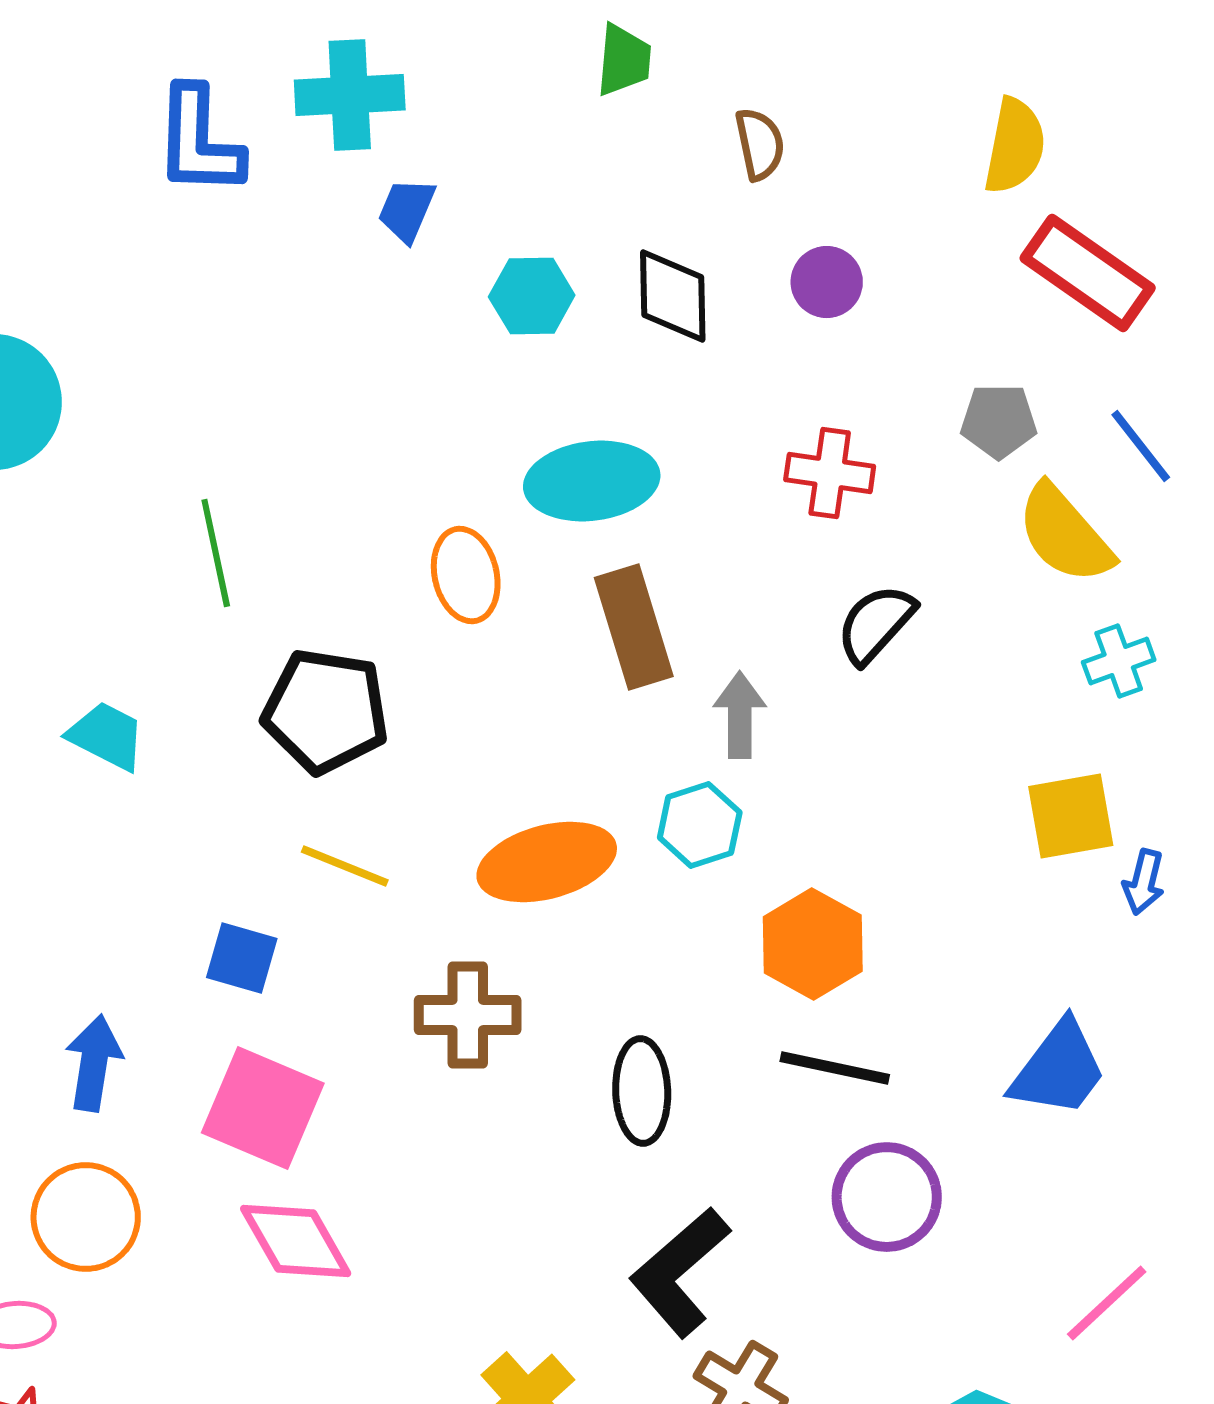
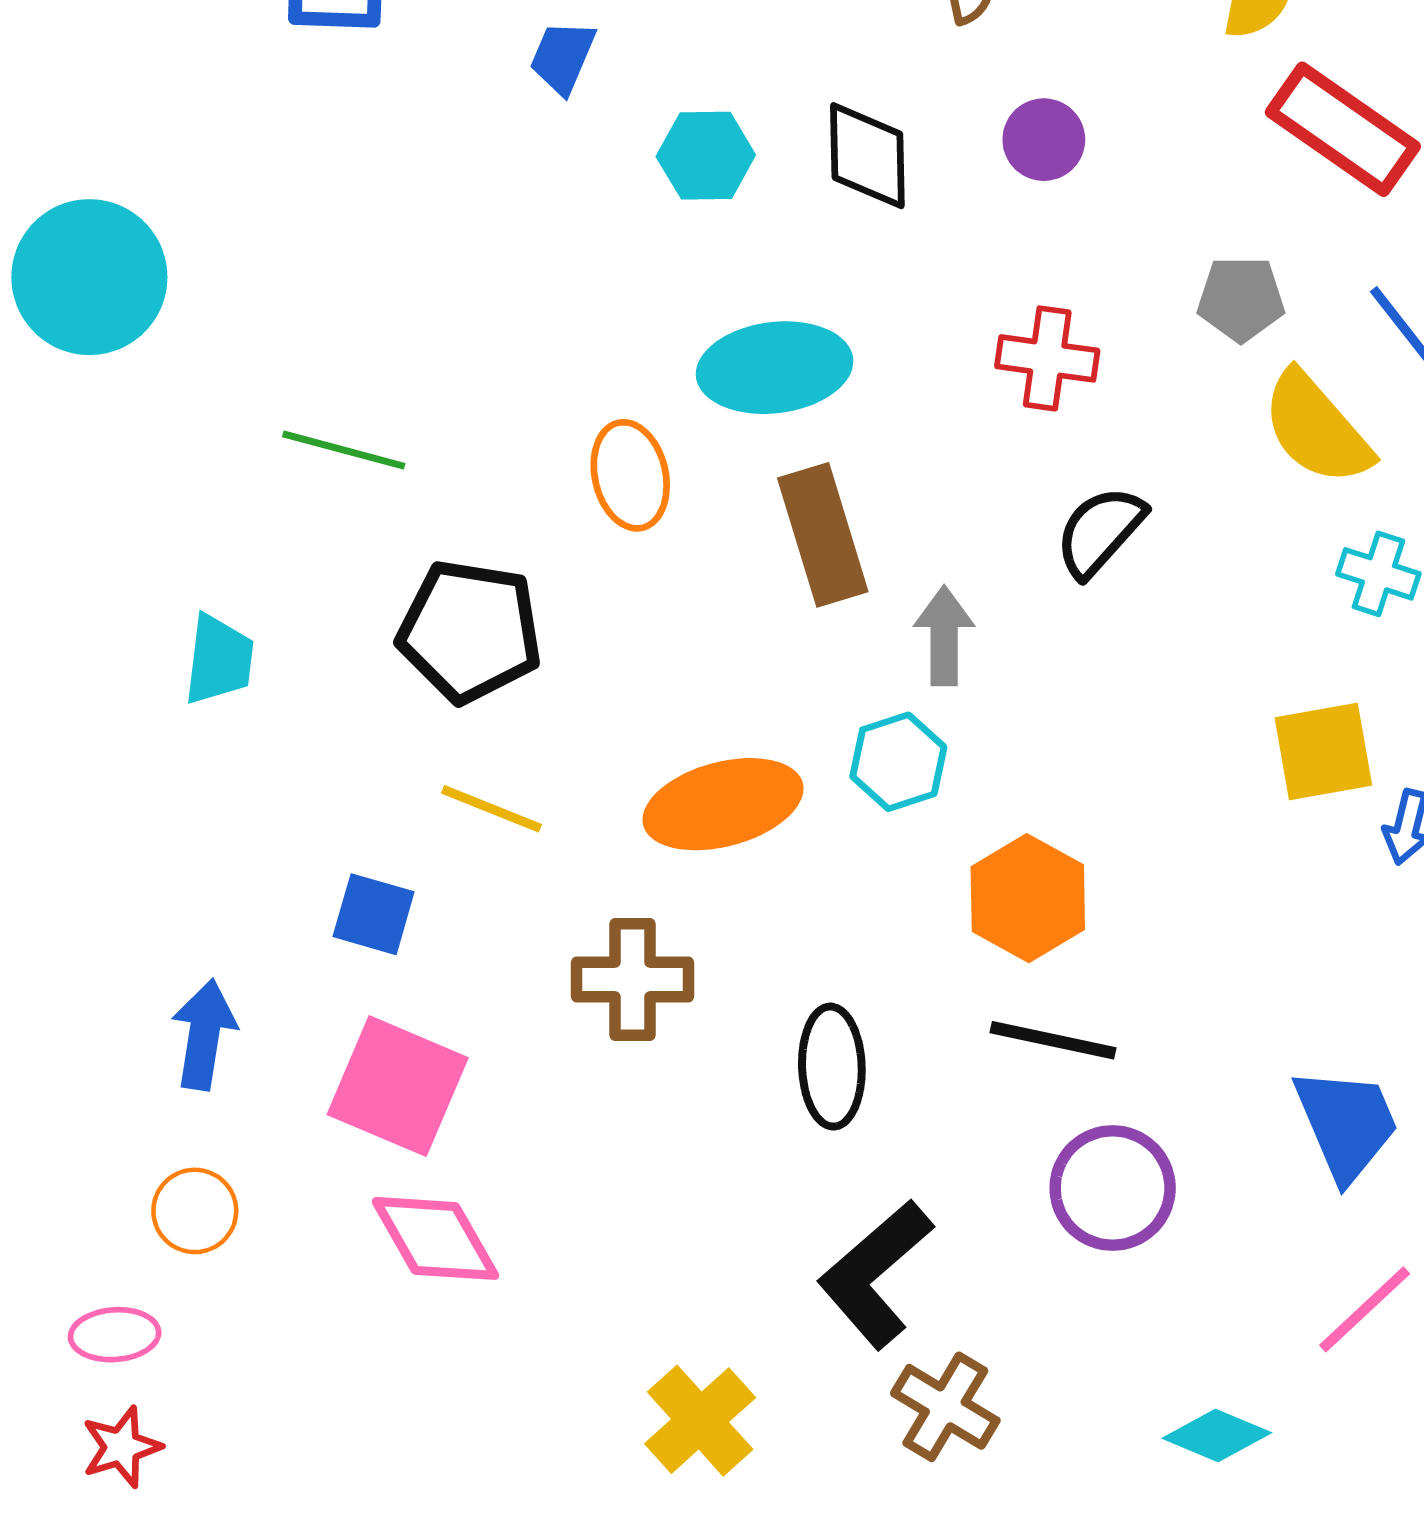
green line: (216, 553) -> (344, 450), turned -63
cyan cross: (1119, 661) -> (1378, 574), turned 38
cyan trapezoid: (107, 736) -> (219, 660), turned 70
blue trapezoid: (1059, 1069) -> (1346, 1124), moved, turned -60
orange circle: (86, 1217) -> (195, 1211), size x0.7

